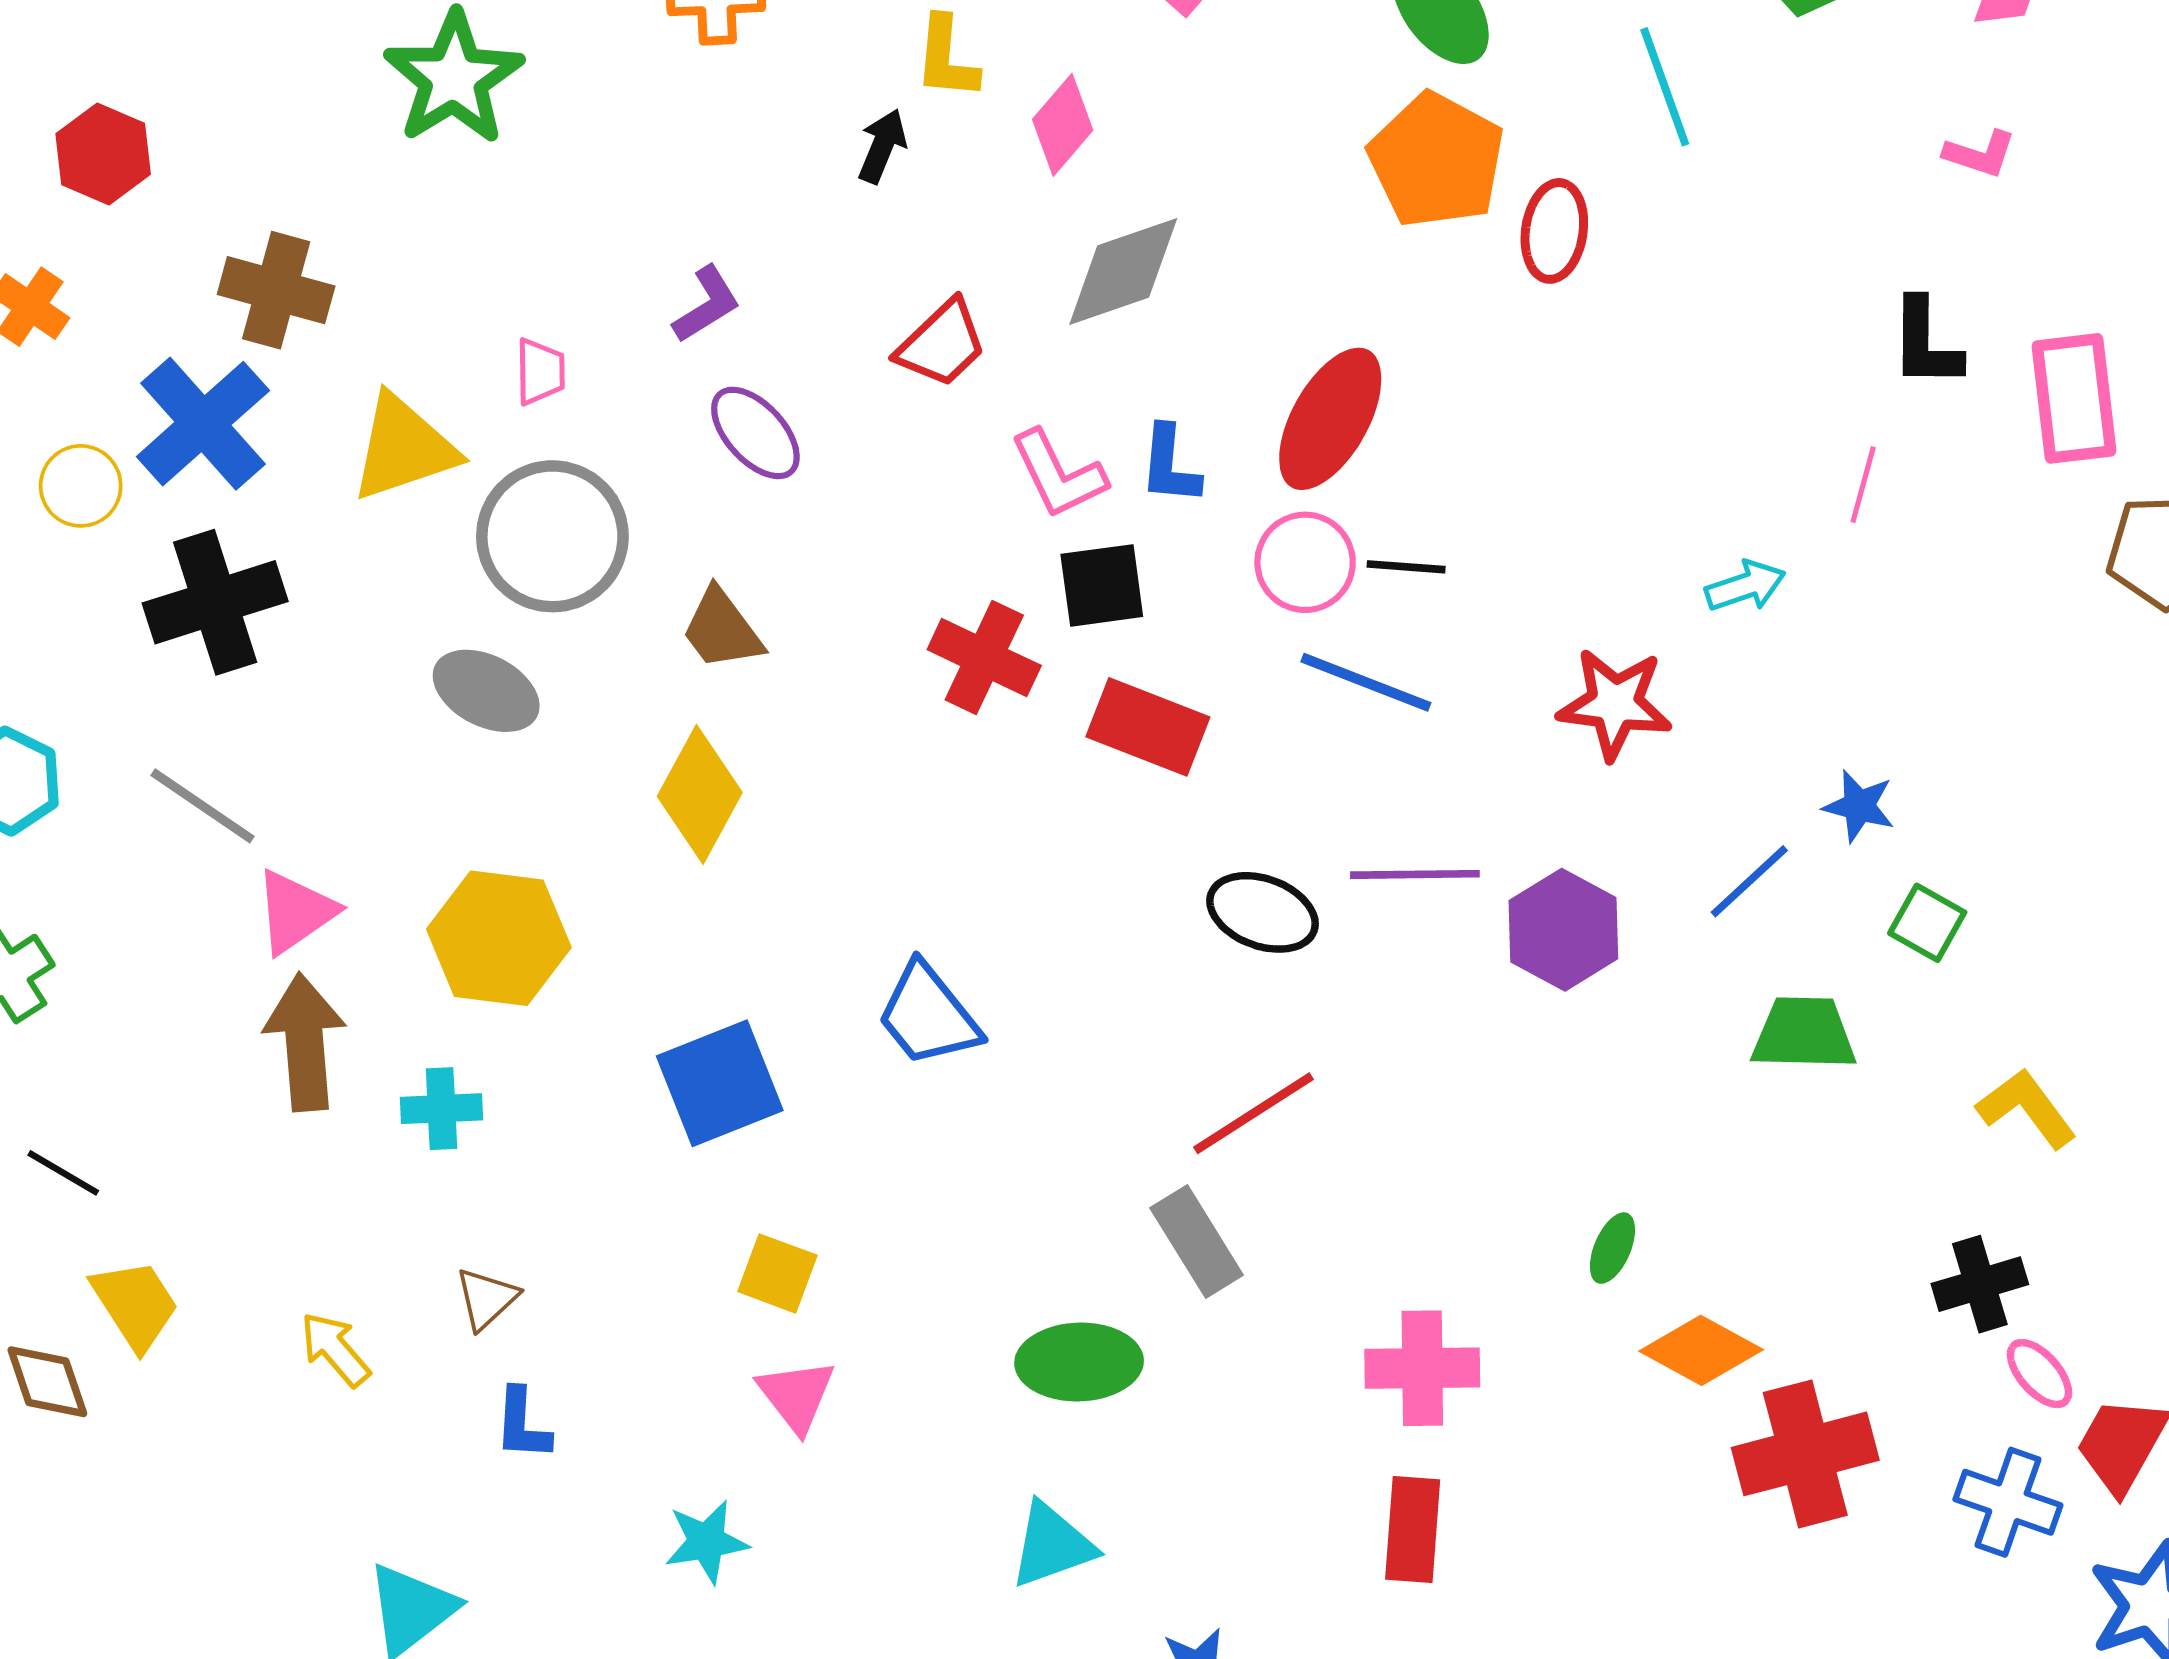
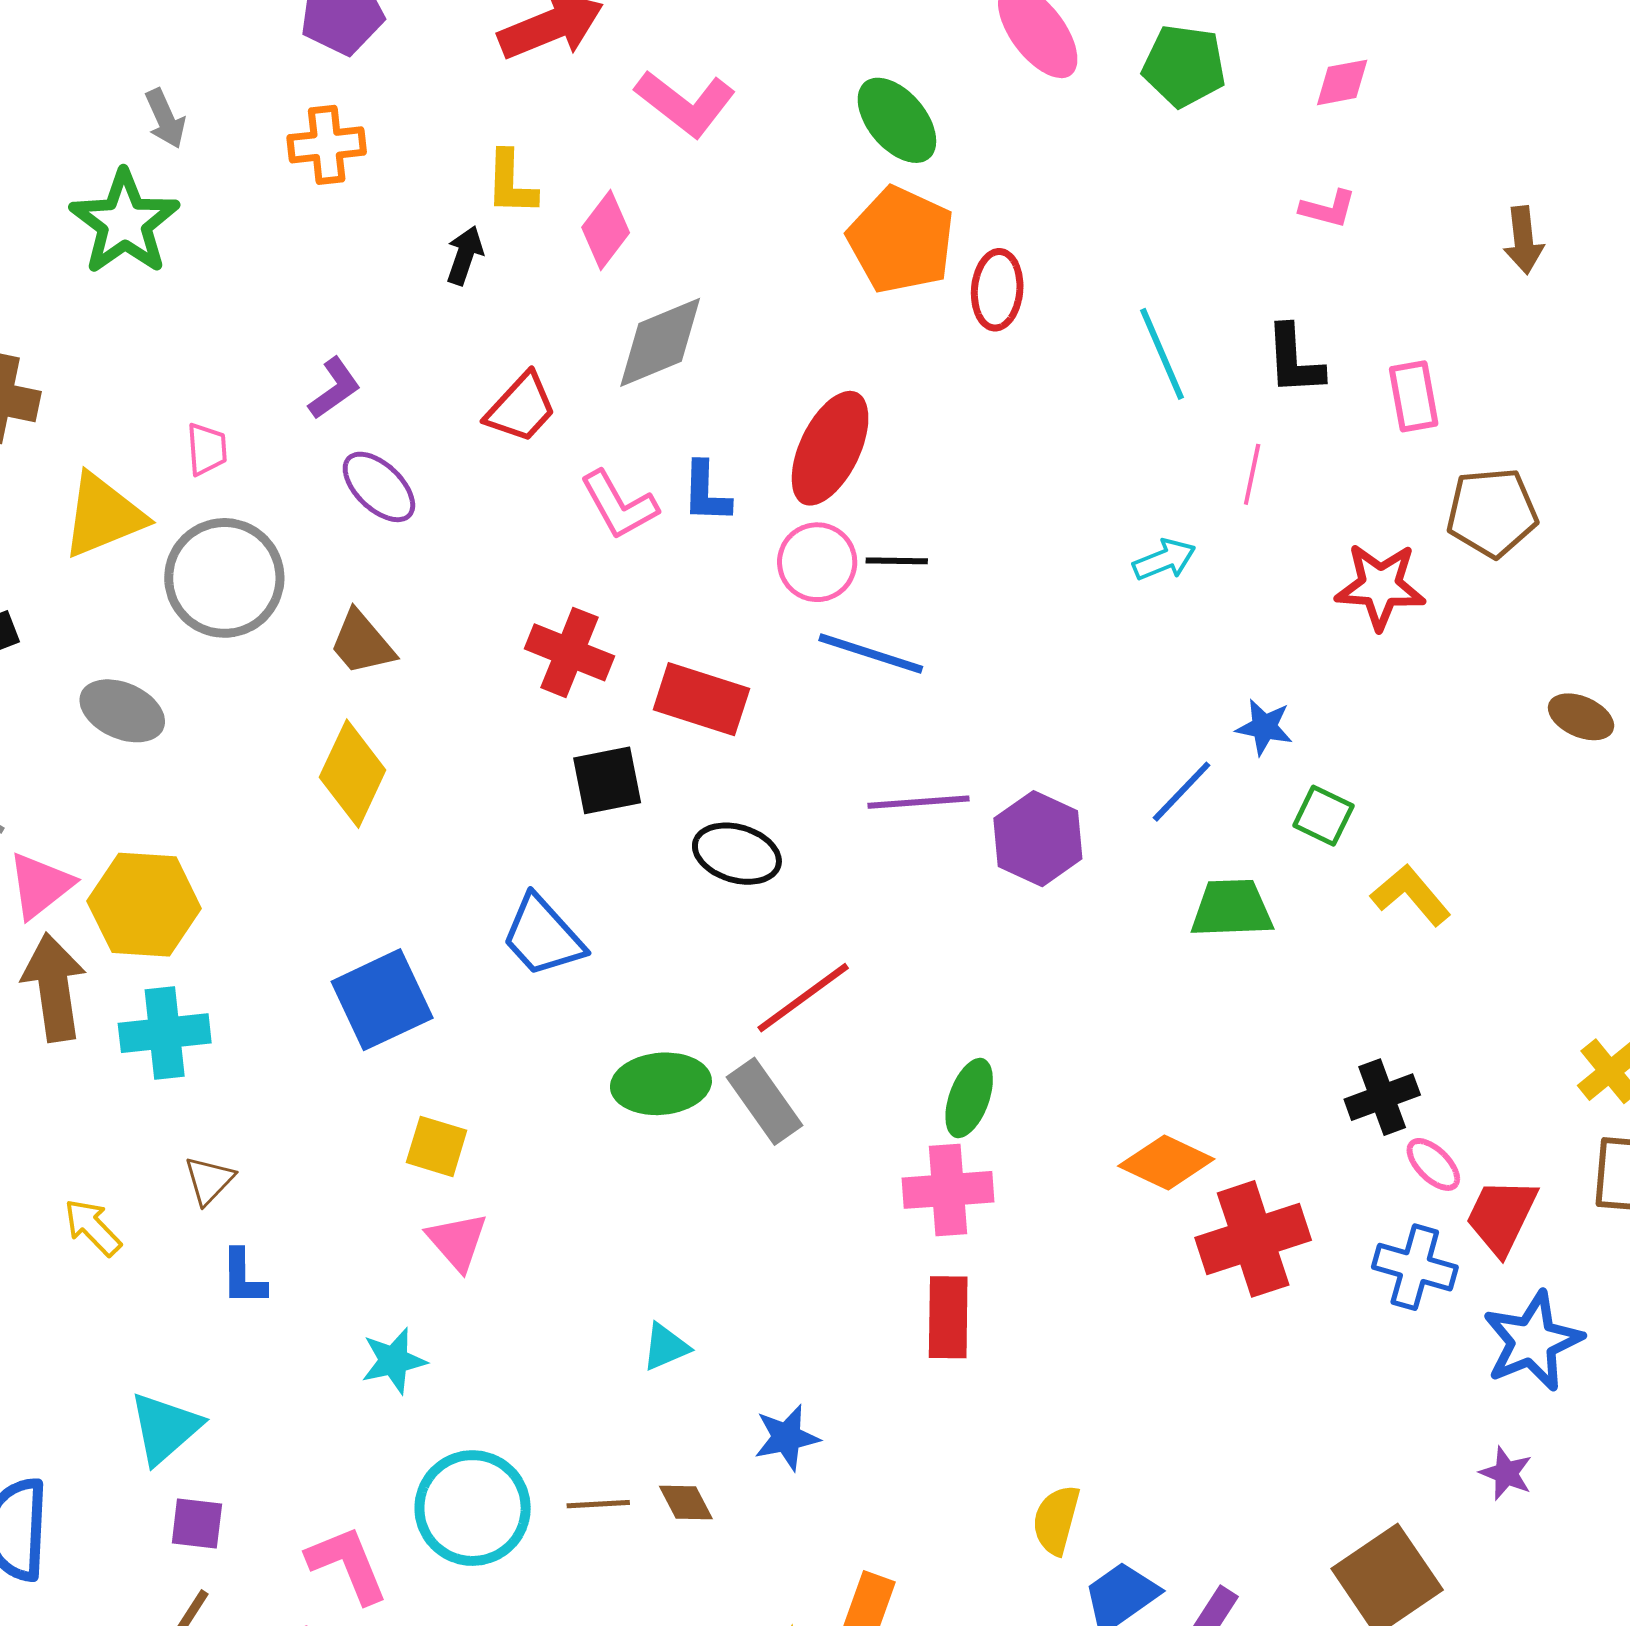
cyan line: (1665, 87) -> (1162, 354), moved
pink rectangle: (2074, 398) -> (1414, 396), size x0.7
black square: (1102, 585) -> (607, 780), moved
gray ellipse: (486, 691) -> (122, 711), moved
red star: (1615, 704) -> (1380, 586), moved
black ellipse: (1263, 912) -> (737, 854), moved
yellow hexagon: (499, 938) -> (144, 905), moved
yellow L-shape: (2027, 1108) -> (1411, 895), moved
cyan cross: (441, 1109) -> (165, 1033), size x1.4
green ellipse: (1612, 1248) -> (969, 1098), moved, size x1.4
green ellipse: (1079, 1362) -> (661, 1084), moved
cyan triangle: (1052, 1545) -> (666, 1347), size x0.7

